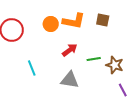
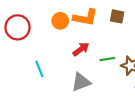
gray triangle: (70, 80) -> (81, 82), turned -30

